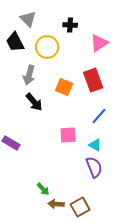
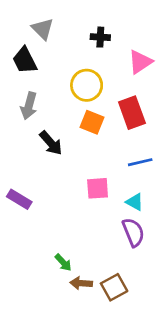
yellow circle: (47, 47) -> (87, 85), moved
gray arrow: (29, 75) -> (29, 106), moved
blue line: (99, 116) -> (140, 162), turned 36

